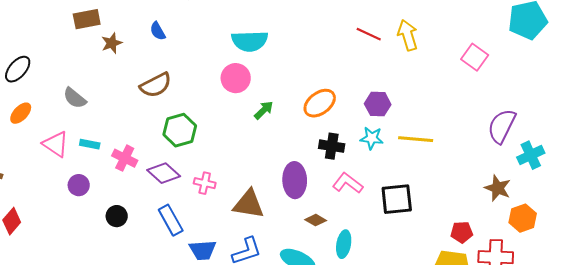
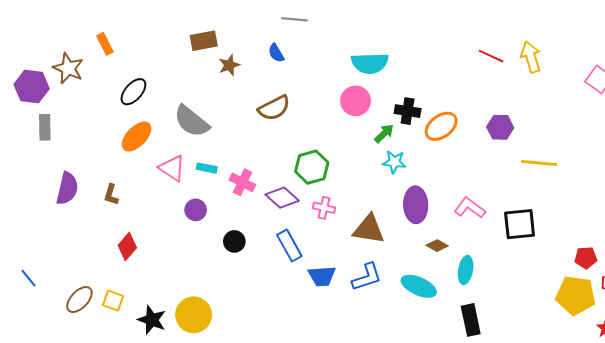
gray semicircle: (75, 98) -> (192, 121), size x1.5
orange ellipse: (21, 113) -> (137, 137), size x1.4
green hexagon: (180, 130) -> (312, 167), moved
cyan star: (372, 138) -> (394, 162), moved
black cross: (332, 146) -> (408, 111), moved

